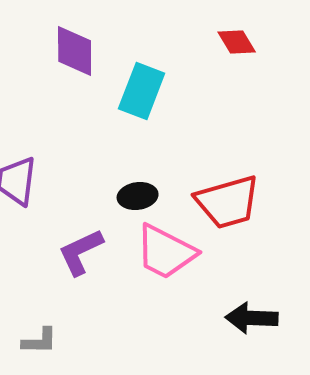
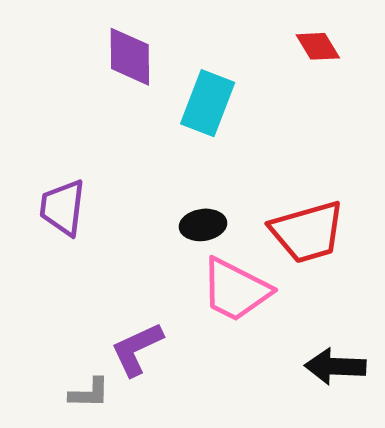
purple L-shape: (81, 252) -> (137, 349), moved

